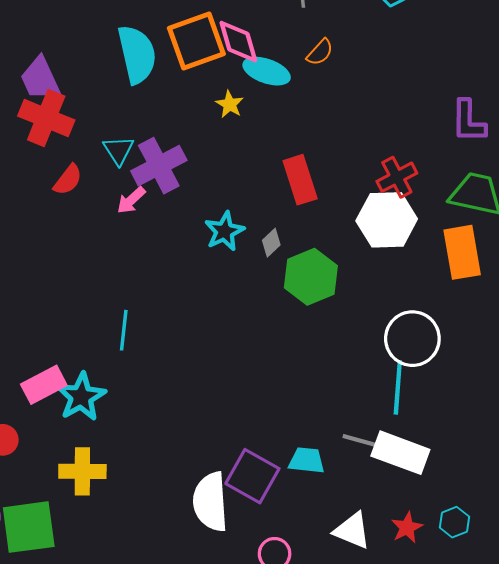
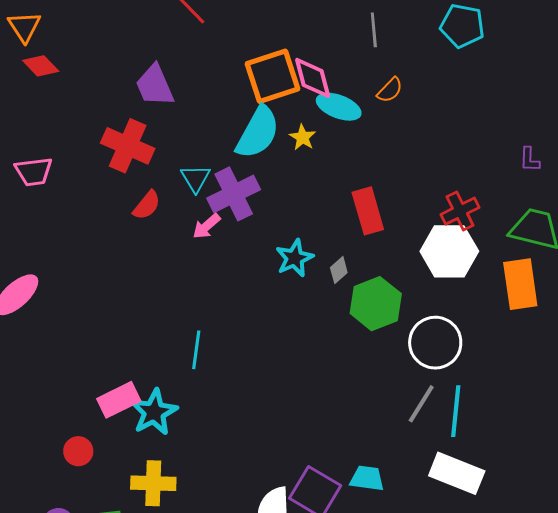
cyan semicircle: (137, 54) -> (258, 132), moved, turned 40
purple trapezoid: (40, 79) -> (155, 85), moved
purple L-shape: (468, 121) -> (530, 159), size x0.6
white circle: (412, 339) -> (435, 343), moved
gray line: (364, 442) -> (421, 404), moved, turned -75

